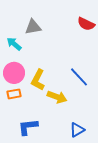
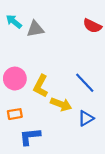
cyan arrow: (14, 44) -> (14, 22), moved
orange rectangle: (14, 94) -> (15, 114), moved
blue triangle: (77, 130) -> (86, 118), moved

